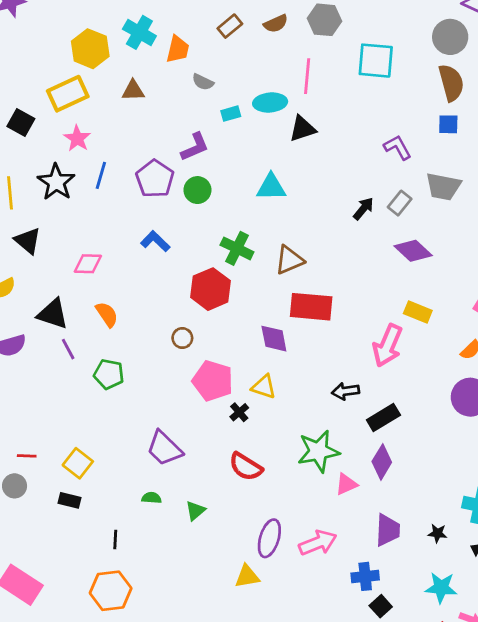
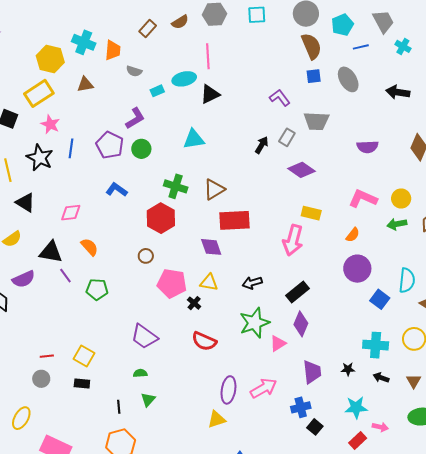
cyan square: (376, 61) -> (257, 15), moved, size x0.7
black arrow: (346, 391) -> (252, 283), moved
green triangle: (195, 511) -> (148, 400), moved

